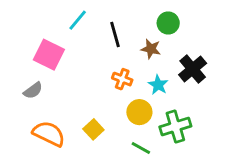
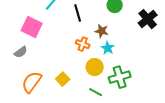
brown star: (151, 49) -> (102, 31), moved
black cross: (193, 69) -> (148, 19), moved
orange semicircle: (49, 134) -> (32, 82), turned -80

